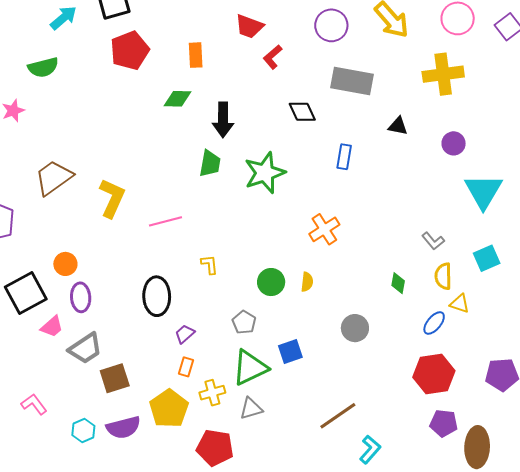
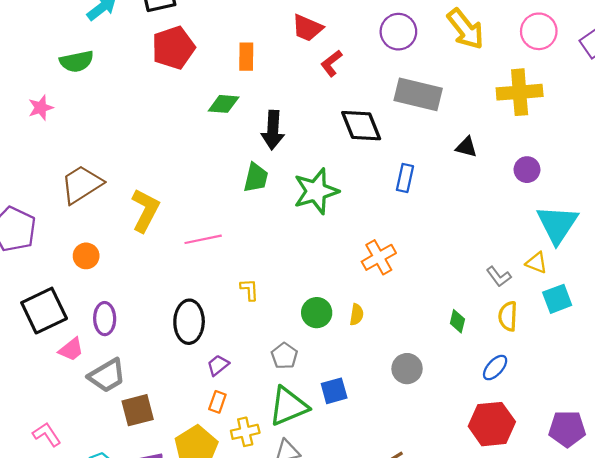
black diamond: (302, 112) -> (361, 126), size x1.4
orange circle: (65, 264) -> (86, 256), moved
yellow triangle: (460, 304) -> (537, 263), moved

